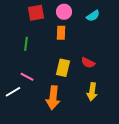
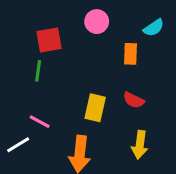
red square: (36, 13) -> (49, 40), moved
cyan semicircle: (93, 16) -> (154, 28), moved
orange rectangle: (61, 33) -> (131, 54), moved

